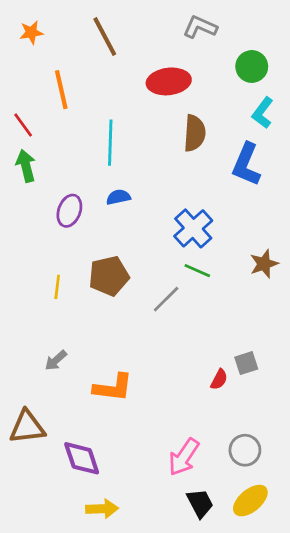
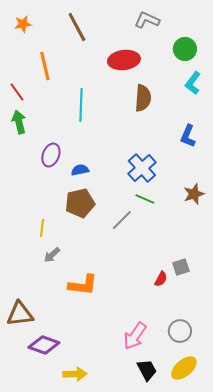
blue L-shape: (246, 164) -> (188, 136), moved, size x0.7
blue semicircle: (118, 197) -> (80, 170), moved
yellow line: (57, 287) -> (42, 228), moved
gray arrow: (56, 360) -> (52, 255), moved
purple diamond: (82, 458) -> (44, 345), moved, turned -52

